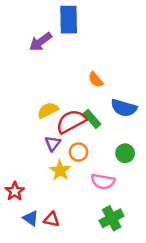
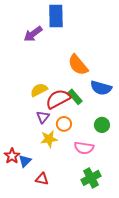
orange semicircle: (96, 80) -> (78, 65), size x1.6
yellow star: (60, 170) -> (49, 139), turned 30
blue triangle: (31, 218) -> (25, 161), moved, turned 40

